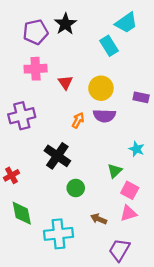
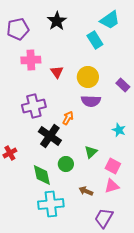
purple pentagon: (36, 32) -> (18, 29), moved
purple rectangle: (141, 97) -> (123, 85), turned 32
purple cross: (22, 116) -> (34, 106), moved
orange arrow: (78, 120) -> (68, 118), moved
green triangle: (115, 171) -> (91, 152), moved
green diamond: (22, 213) -> (42, 175), moved

